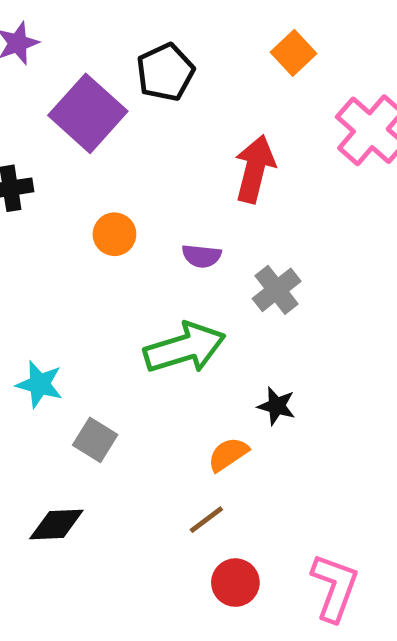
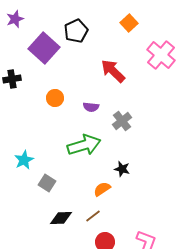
red arrow: (255, 169) -> (113, 71), turned -60
cyan star: (39, 384) -> (24, 160), turned 30
black diamond: (56, 524) -> (61, 218), moved

